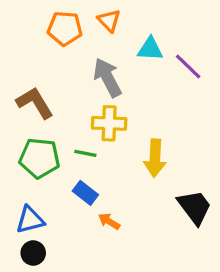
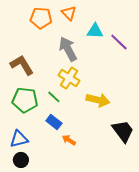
yellow cross: (109, 123) -> (69, 78), turned 30
green line: (85, 153) -> (54, 97), turned 32
yellow arrow: (155, 158) -> (98, 100), turned -80

